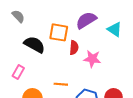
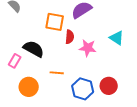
cyan triangle: (115, 29) -> (117, 38), moved
black semicircle: (34, 45) -> (34, 49), moved

